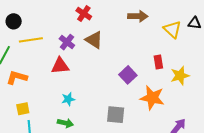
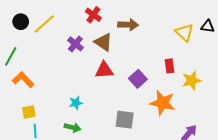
brown arrow: (138, 16) -> (128, 25), moved
yellow line: (31, 40) -> (44, 24), moved, turned -35
red triangle: (60, 66) -> (104, 70), moved
orange L-shape: (17, 77) -> (23, 80), turned 30

